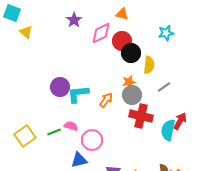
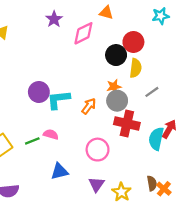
cyan star: (166, 33) -> (161, 16), moved
red circle: (122, 41) -> (133, 42), moved
pink circle: (92, 140) -> (98, 150), moved

